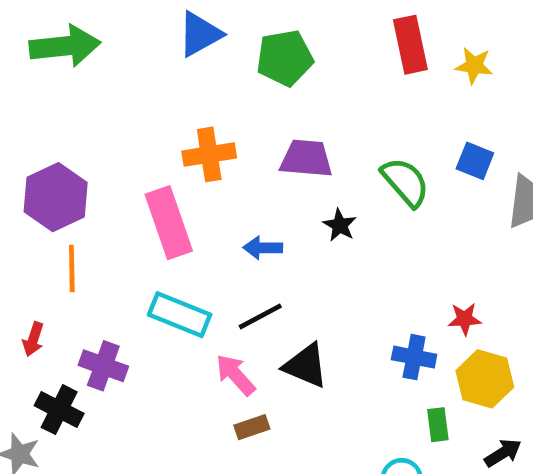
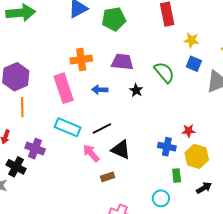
yellow star: (474, 66) -> (191, 40), moved
blue arrow: (263, 248) -> (100, 90), moved
brown rectangle: (252, 427) -> (108, 177), moved

